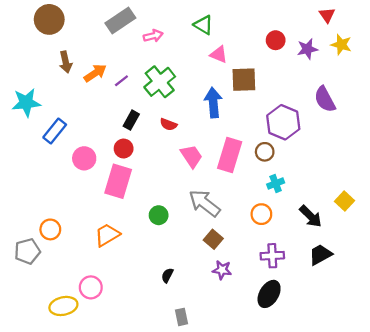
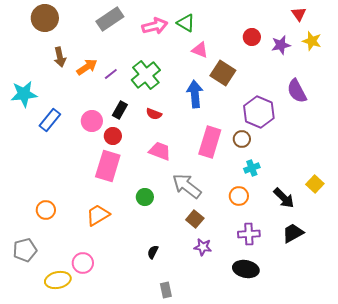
pink arrow: (153, 36) -> (155, 26), moved, size x1.4
brown square: (244, 80) -> (223, 73), turned 35
pink trapezoid: (191, 156) -> (160, 151), moved, turned -35
pink circle: (84, 158) -> (92, 121), moved
gray pentagon: (27, 251) -> (25, 250), moved
black ellipse: (269, 294) -> (246, 269), turned 70

